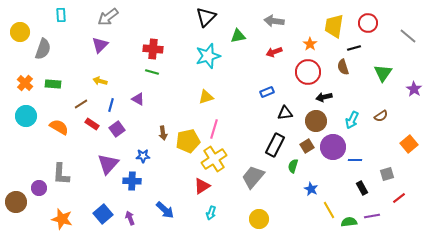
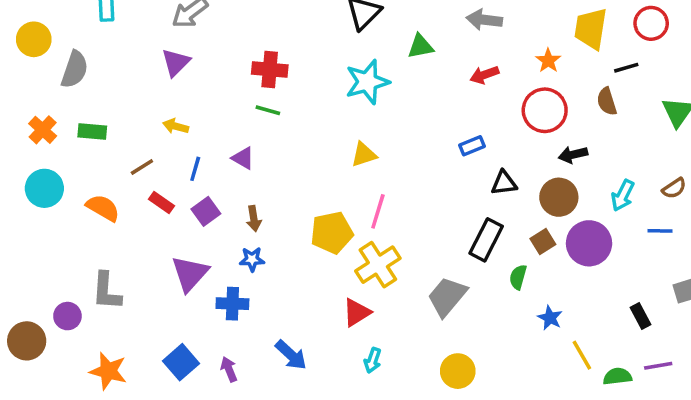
brown arrow: (163, 133) -> (254, 218), moved
blue line: (355, 160) -> (660, 231), moved

